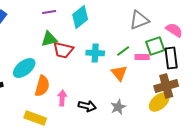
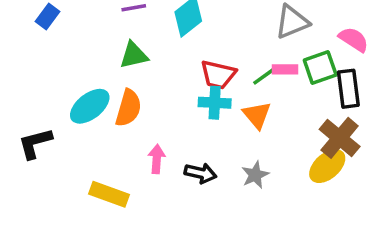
red trapezoid: (63, 50) -> (218, 75), moved
cyan cross: (95, 53) -> (215, 103), moved
pink rectangle: (142, 57) -> (285, 69), moved
orange semicircle: (42, 86) -> (128, 108), moved
brown cross: (166, 86) -> (340, 138), turned -35

